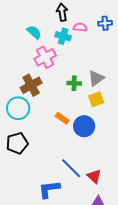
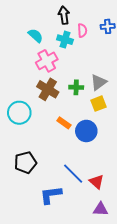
pink semicircle: (80, 27) -> (82, 30), turned 80
brown cross: (31, 85) -> (48, 89), moved, turned -30
black pentagon: (17, 143) -> (25, 162), moved

